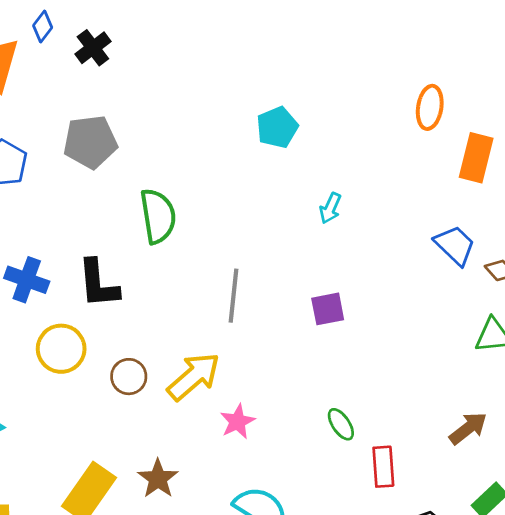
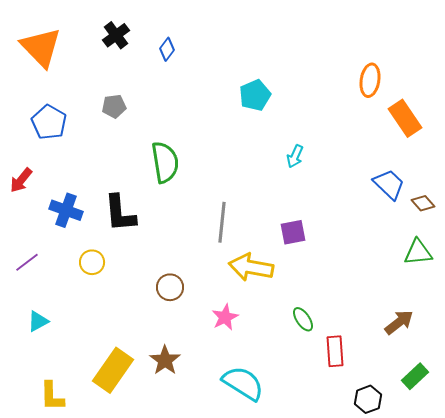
blue diamond: (43, 27) -> (167, 49), moved
gray pentagon: (90, 142) -> (114, 106), size x0.6
orange rectangle: (476, 158) -> (405, 118), turned -48
yellow circle: (61, 349) -> (92, 262), size x0.7
brown circle: (129, 377) -> (170, 287), moved
yellow arrow: (194, 377) -> (251, 267), moved, turned -129

